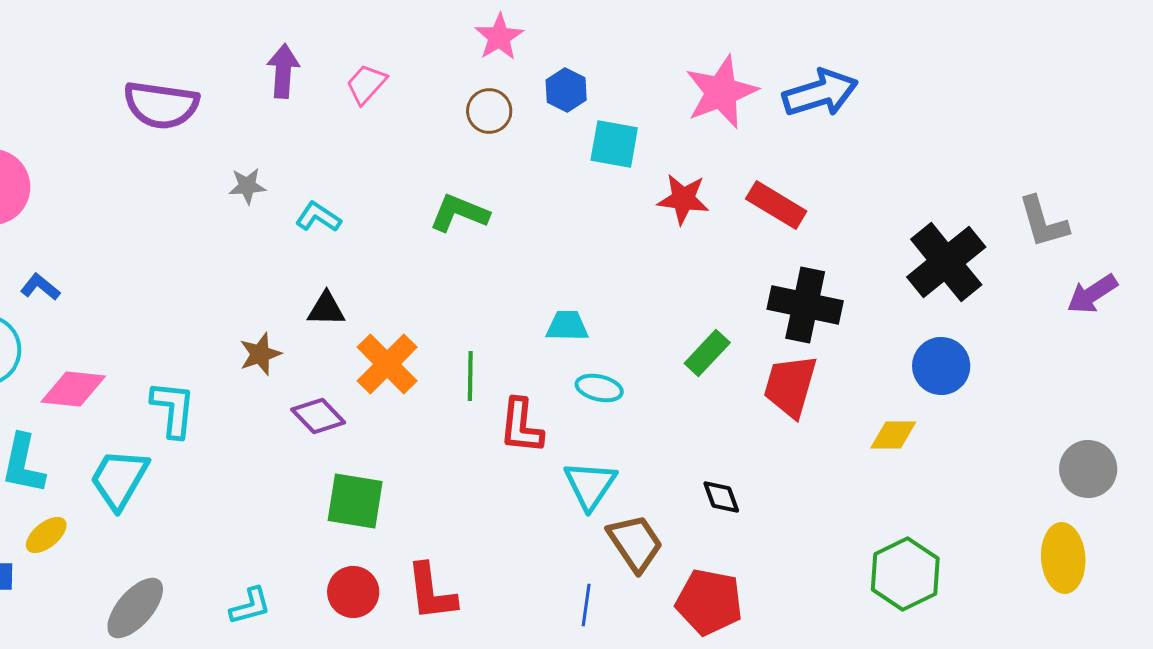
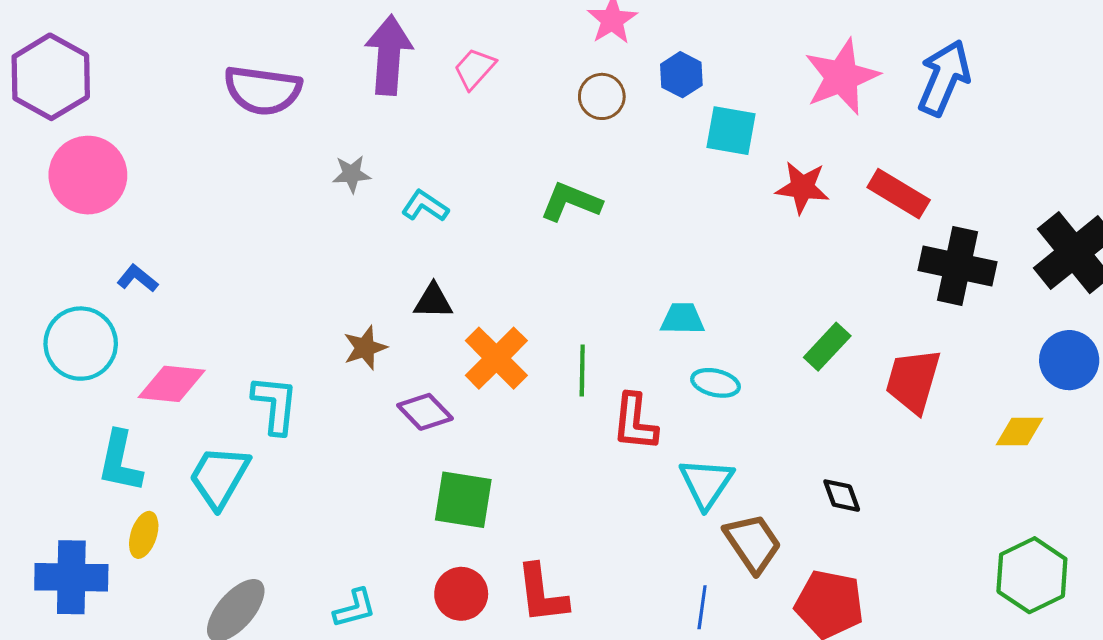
purple arrow: (283, 71) -> (389, 55), size x1.4
blue arrow: (820, 93) -> (944, 78), turned -50
black cross: (805, 305) -> (957, 266), moved
yellow ellipse: (46, 535) -> (144, 535), turned -33

